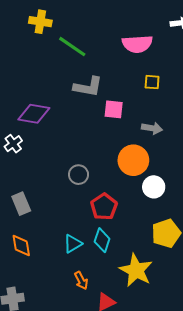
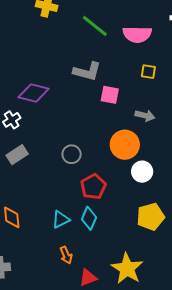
green line: (72, 47) -> (95, 26), moved
gray rectangle: (21, 204) -> (17, 155), moved, turned 75
yellow star: (136, 270) -> (127, 269), moved

